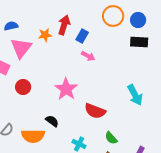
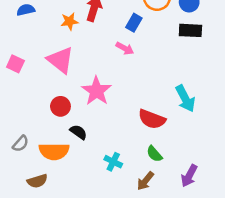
blue rectangle: (82, 36) -> (134, 23), moved
pink triangle: (21, 48) -> (60, 60), moved, turned -30
red circle: (23, 87) -> (60, 106), moved
red semicircle: (95, 111) -> (152, 119), moved

